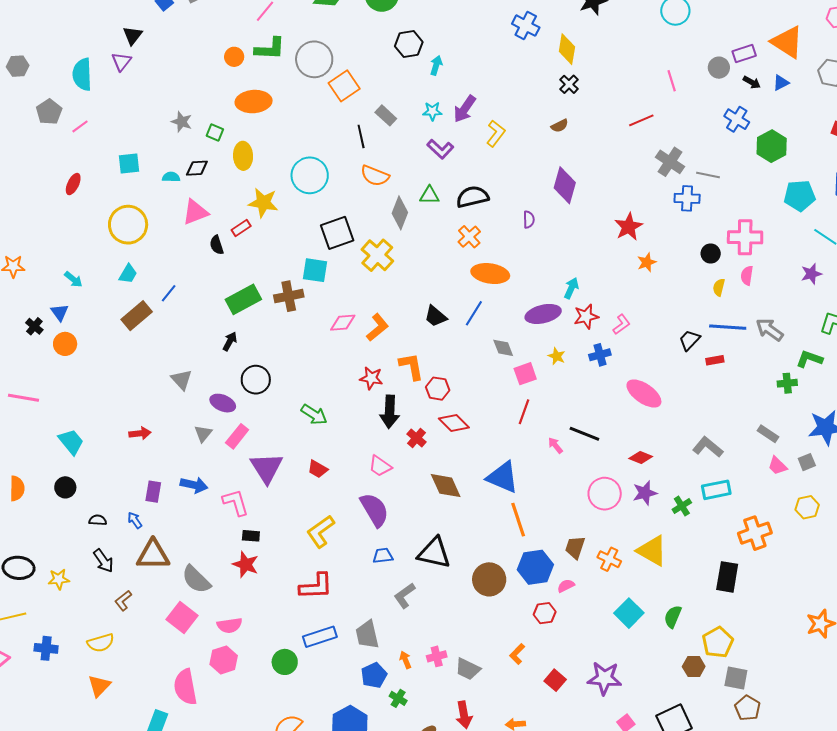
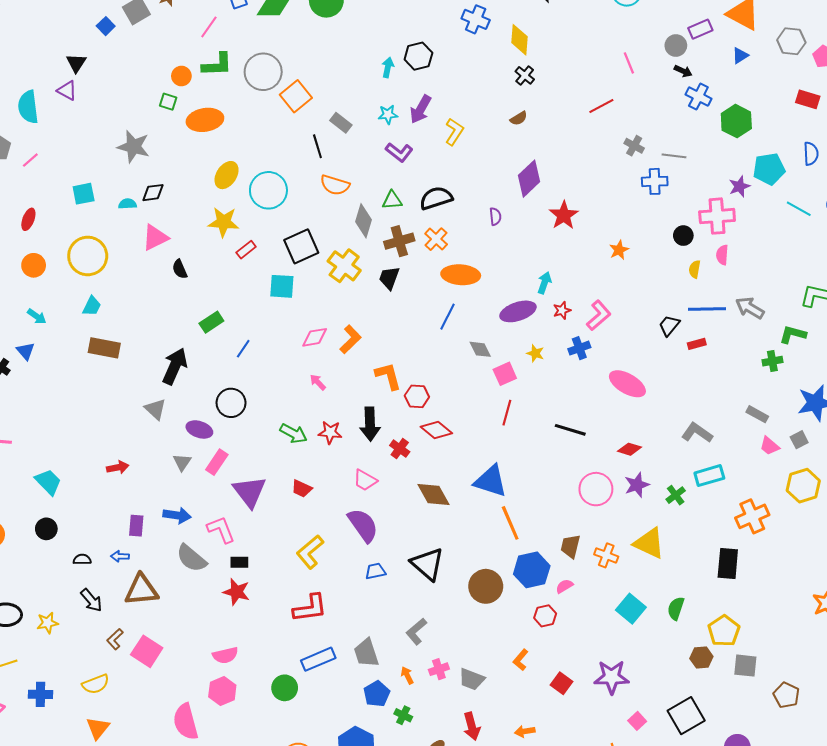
black hexagon: (409, 44) -> (418, 56), moved
purple triangle: (121, 62) -> (67, 91), turned -35
black arrow: (752, 82) -> (683, 71), moved
gray star: (182, 122) -> (134, 147), size x1.5
green square: (215, 132) -> (168, 102), moved
yellow ellipse: (243, 156) -> (227, 175), moved, turned 40
gray cross: (670, 162) -> (634, 146), size x0.7
purple diamond: (565, 185) -> (529, 179), turned 36
red star: (629, 227) -> (564, 215), moved
red rectangle: (241, 228) -> (246, 250), moved
purple star: (811, 274) -> (739, 186), moved
blue line: (169, 293) -> (243, 349), moved
brown cross: (289, 296) -> (399, 241), moved
green rectangle: (243, 299) -> (211, 322), size x0.7
brown rectangle: (137, 316) -> (104, 348), turned 56
black trapezoid: (436, 316) -> (389, 278), moved, turned 75
red star: (586, 317) -> (562, 310), size x0.7
pink L-shape: (622, 324) -> (599, 315), size x1.4
black arrow: (230, 341) -> (175, 366), moved, size x1.8
orange circle: (65, 344) -> (34, 265), moved
red star: (371, 378) -> (330, 432), moved
pink arrow: (555, 445) -> (318, 382), moved
yellow hexagon: (807, 507) -> (803, 486), size x1.4
blue arrow: (135, 520) -> (120, 556), turned -48
black triangle: (434, 553) -> (427, 564), turned 33
gray semicircle: (196, 579) -> (191, 558), moved
gray L-shape: (405, 596) -> (416, 631), moved
pink square: (182, 617) -> (147, 651), moved
brown pentagon: (747, 708) -> (786, 695), moved

